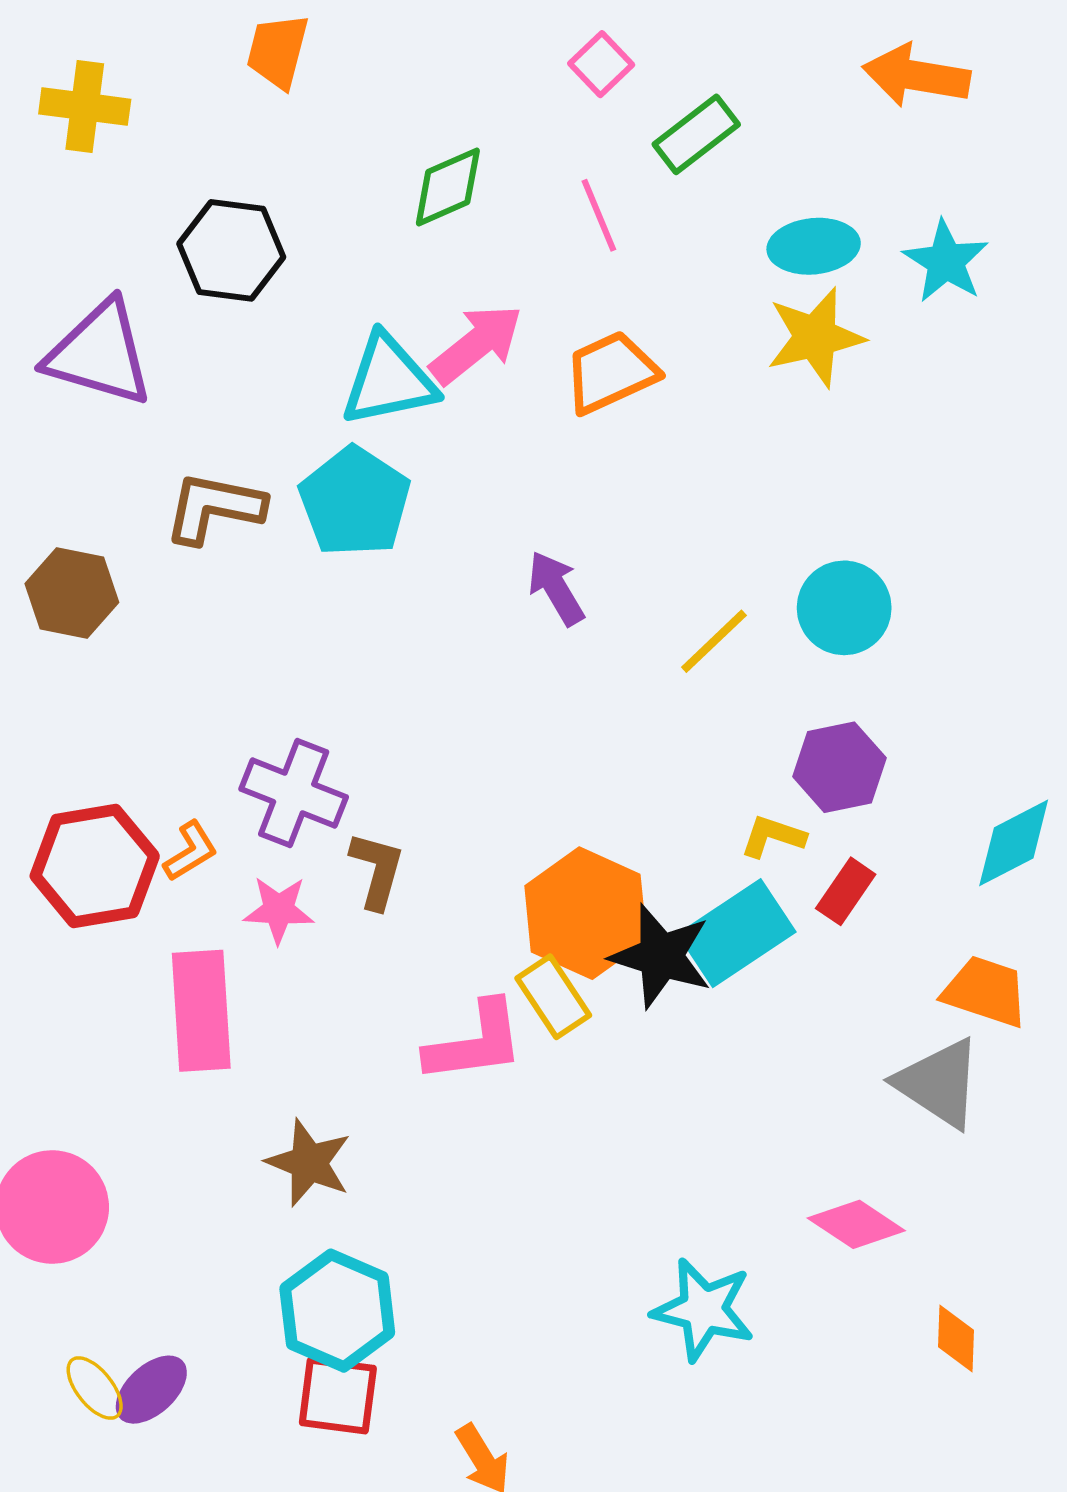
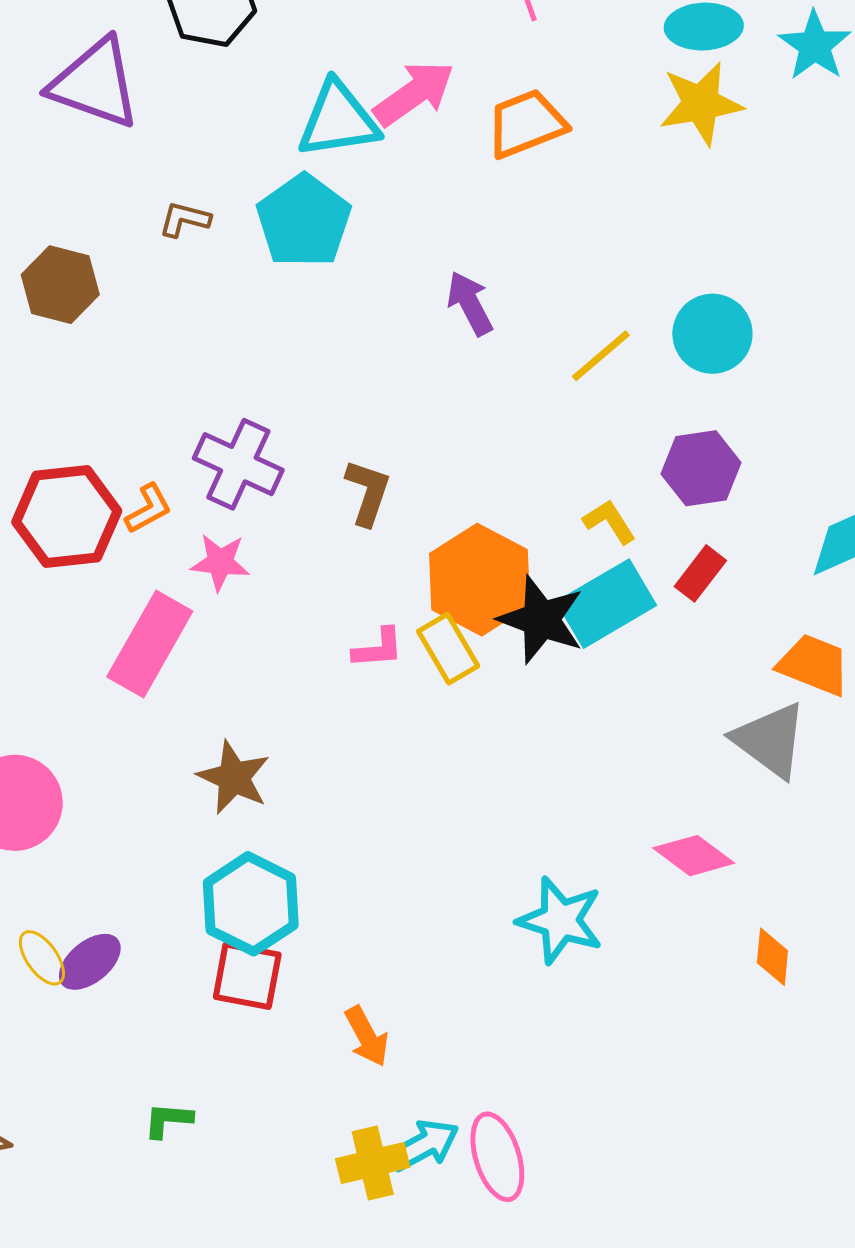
brown L-shape: (214, 508) -> (185, 219), size x0.6
yellow L-shape: (773, 836) -> (609, 522), moved, turned 36
brown L-shape: (377, 870) -> (368, 492), moved
pink rectangle: (201, 1011) -> (150, 644), turned 30
pink L-shape: (475, 1042) -> (378, 648), moved, size x0.6

